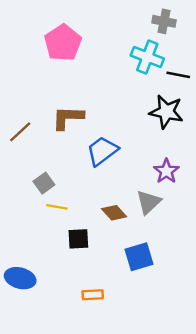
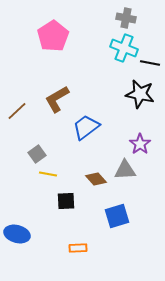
gray cross: (164, 21) -> (126, 18), moved
brown L-shape: (68, 118) -> (57, 99), turned -32
gray triangle: (149, 202) -> (125, 170), turned 40

